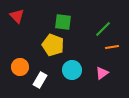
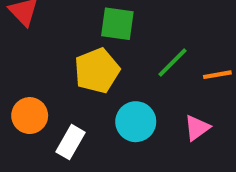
green line: (103, 29) -> (172, 62), moved
yellow pentagon: (53, 45) -> (97, 71), turned 30

